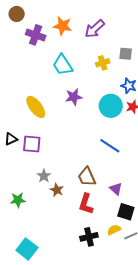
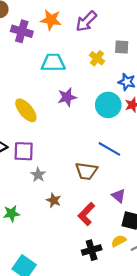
yellow cross: (103, 63) -> (97, 58), turned -32
cyan trapezoid: (63, 65) -> (53, 63), turned 125
gray star: (44, 176) -> (38, 175), moved
brown trapezoid: (87, 177) -> (86, 171), moved, turned -55
red L-shape: (86, 204) -> (86, 214), turned 30

